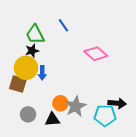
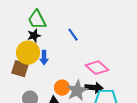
blue line: (63, 25) -> (73, 35), moved
pink diamond: (96, 54) -> (97, 68), moved
black arrow: (117, 103) -> (94, 88), moved

